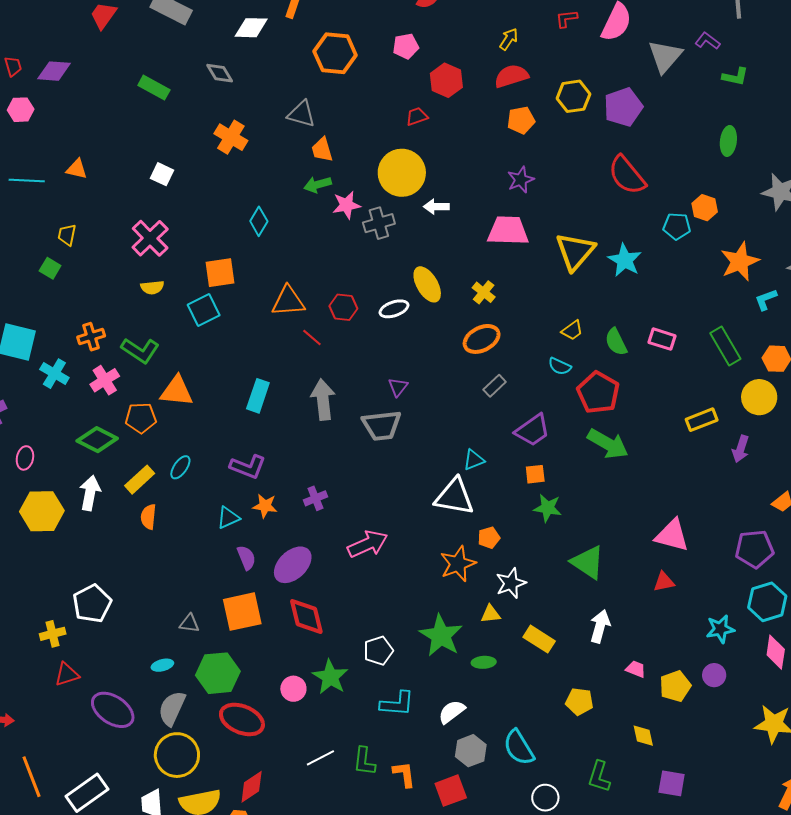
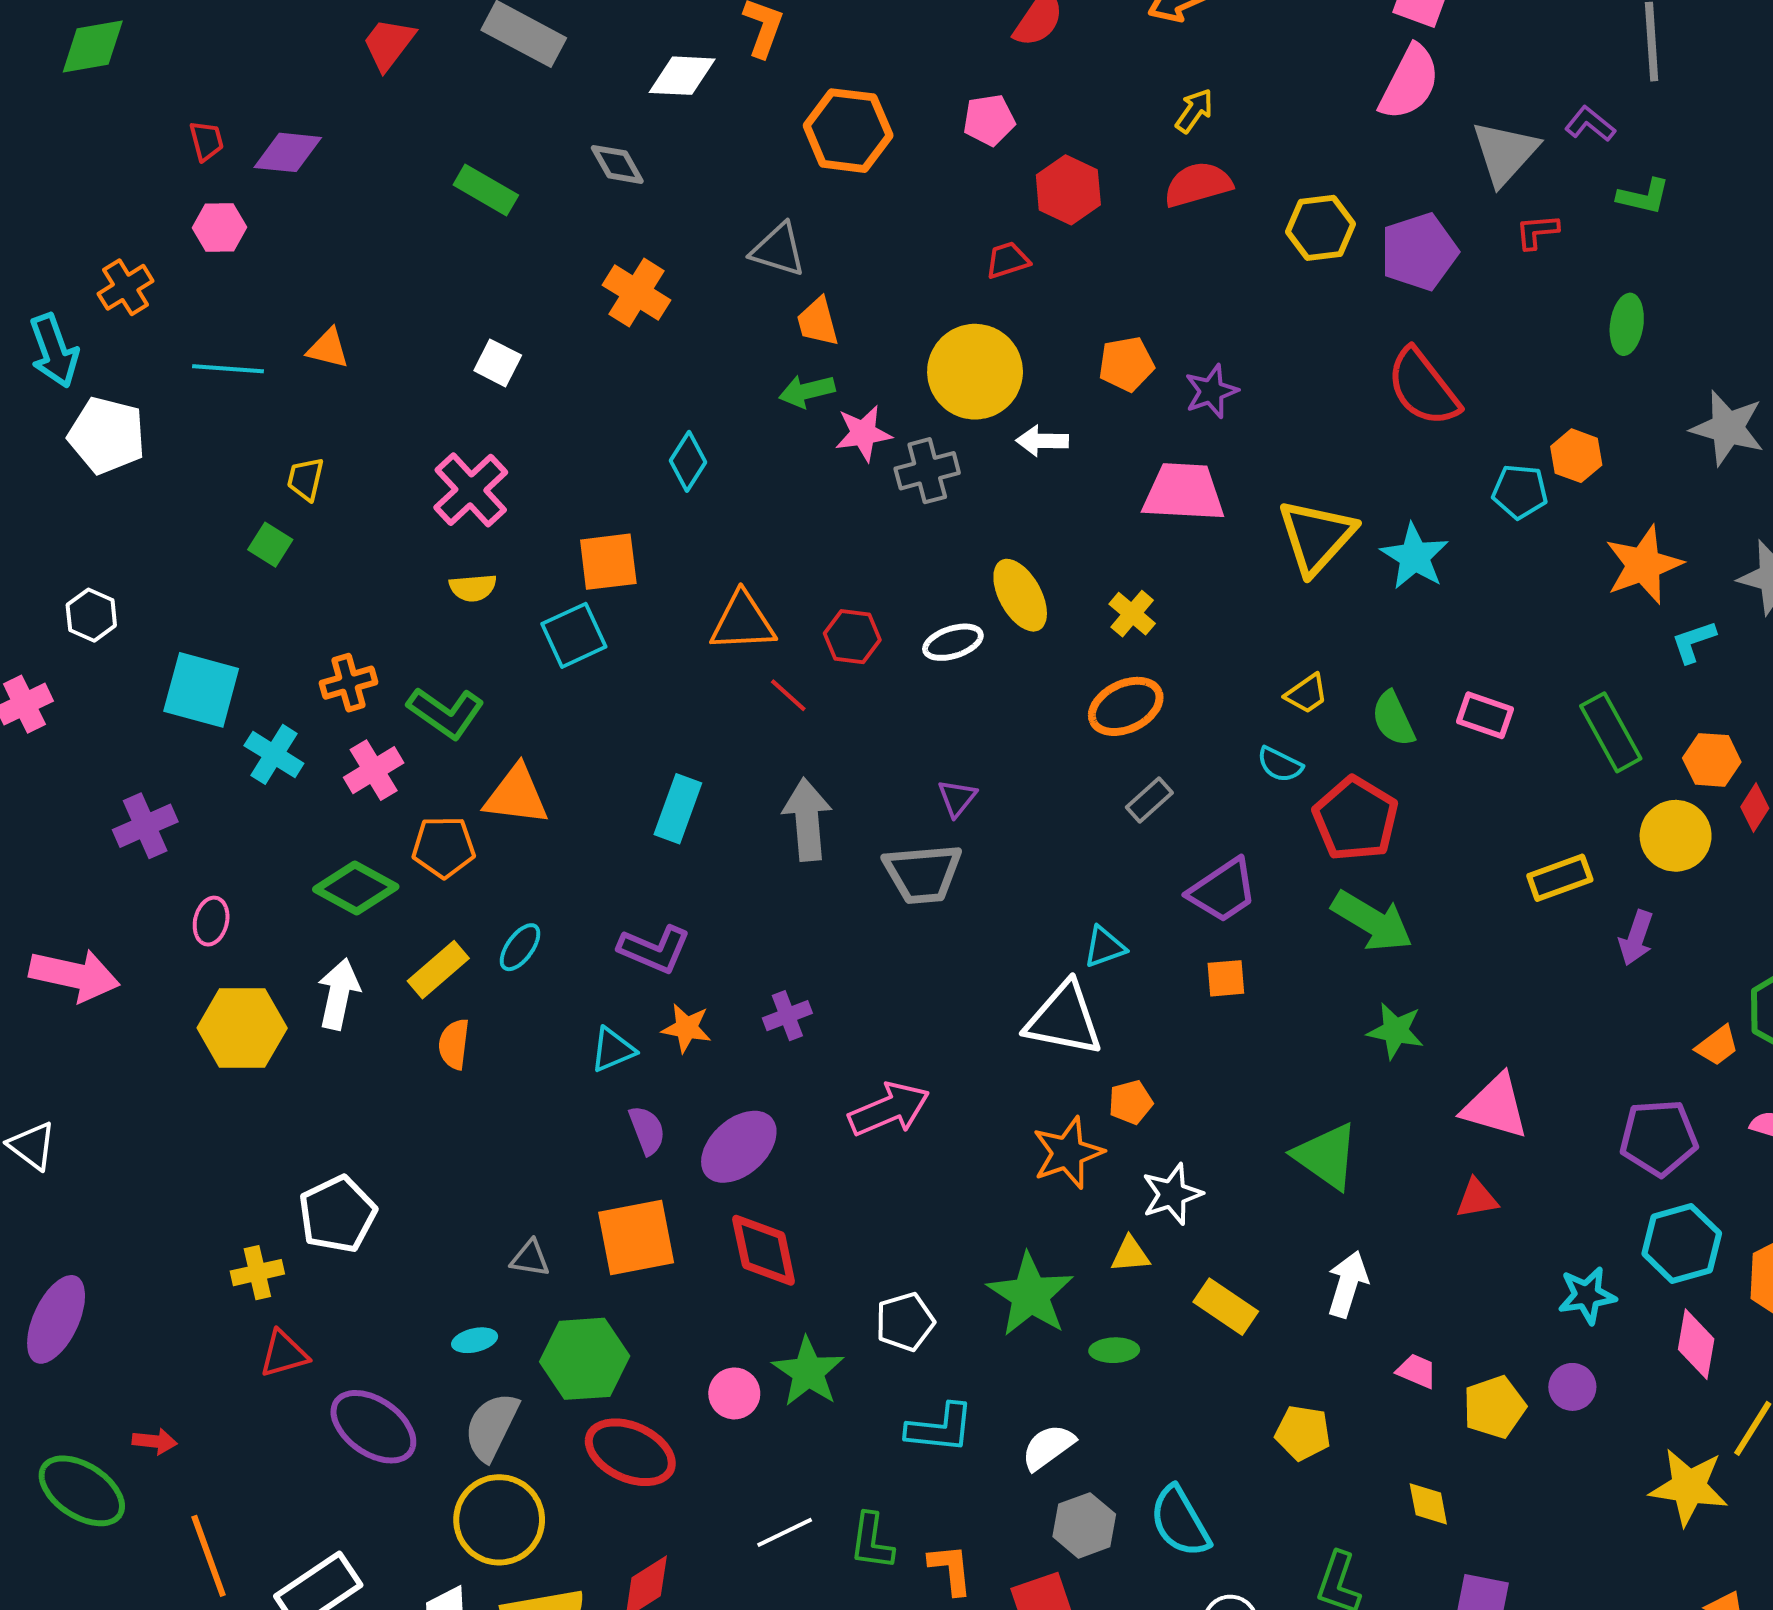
red L-shape: (567, 19) -> (1537, 232), moved
orange pentagon: (521, 120) -> (1126, 364), moved
green star: (548, 508) -> (1395, 1031), moved

